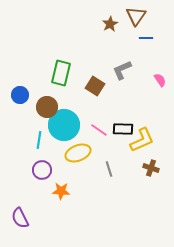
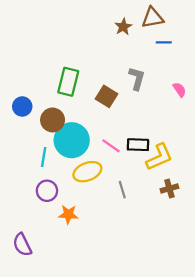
brown triangle: (136, 16) -> (153, 18), turned 45
gray L-shape: (122, 70) -> (137, 78), turned 130
brown cross: (151, 168) -> (169, 189), turned -35

